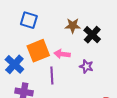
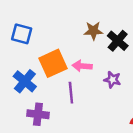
blue square: (29, 20) -> (22, 34), moved

